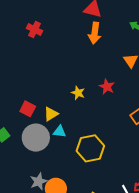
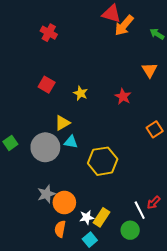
orange arrow: (95, 33) -> (124, 25), moved, turned 30
yellow star: (78, 93) -> (80, 93), moved
red square: (28, 109) -> (47, 85), moved

